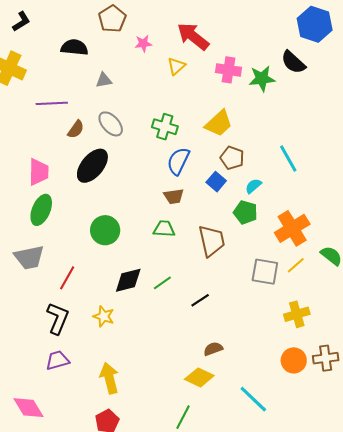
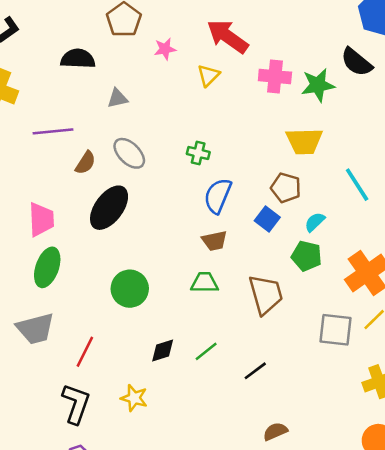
yellow trapezoid: (219, 123) -> (304, 141), moved, turned 44
green cross: (165, 127) -> (198, 153), size x0.7
black diamond: (128, 280) -> (163, 351), size x0.7

